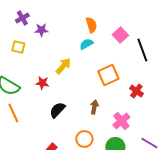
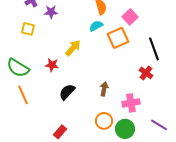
black line: (142, 50) -> (154, 49), moved
orange square: (108, 75) -> (118, 38), moved
pink cross: (121, 121) -> (131, 103), turned 30
orange circle: (84, 139) -> (104, 121), moved

